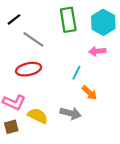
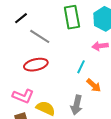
gray arrow: (71, 113) -> (77, 105), turned 90

